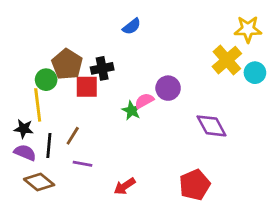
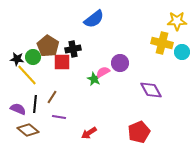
blue semicircle: (132, 26) -> (94, 19), size x1.5
yellow cross: (227, 60) -> (162, 43), turned -35
yellow line: (38, 105) -> (27, 75), turned -35
black star: (24, 129) -> (17, 59), moved

